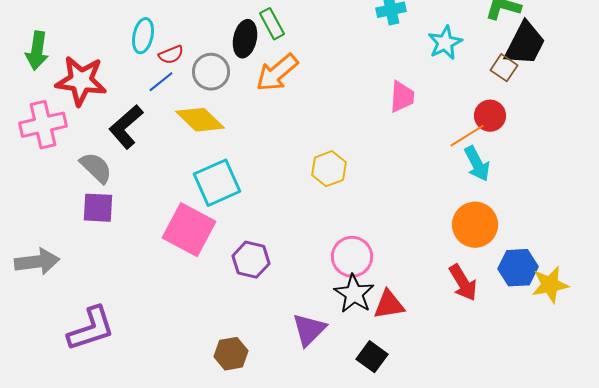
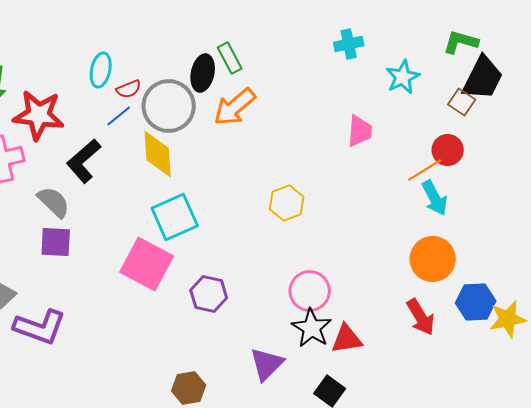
gray circle: (211, 72) -> (169, 106), size x1.4
yellow diamond: (200, 120) -> (158, 154), turned 42
purple L-shape: (91, 329) -> (40, 327), moved, turned 38

